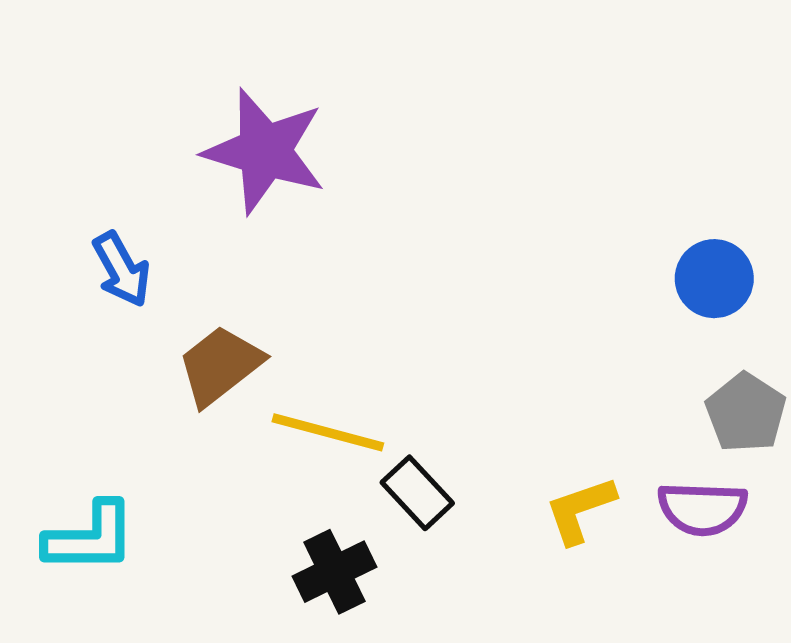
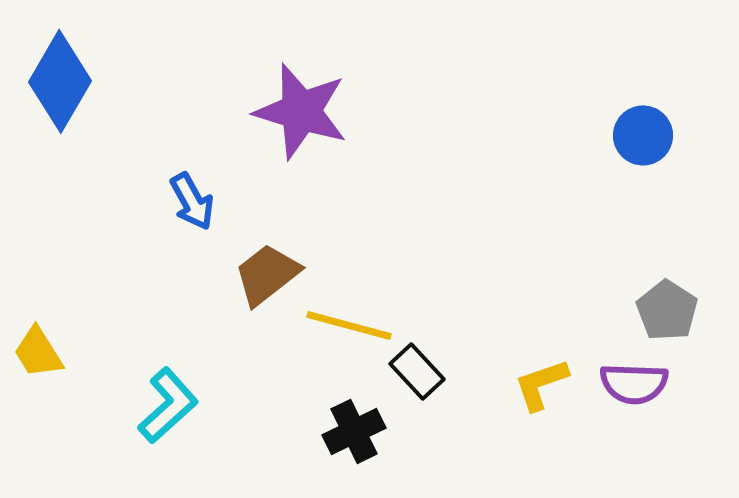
blue circle: (714, 279) -> (643, 135), moved
cyan L-shape: (90, 538) -> (168, 405), turned -42

